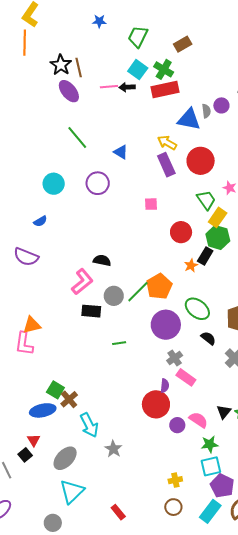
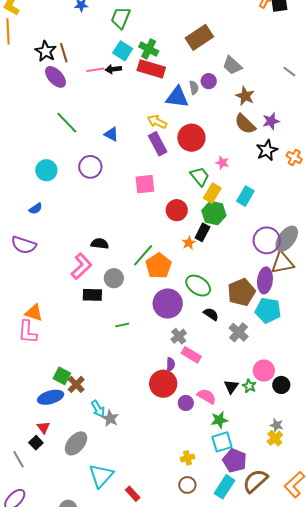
brown rectangle: (183, 44) -> (199, 37), moved, size x1.5
red rectangle: (165, 90) -> (151, 69), turned 32
pink square: (151, 204) -> (145, 184), size x1.5
green line: (138, 292) -> (143, 255), moved
orange triangle: (32, 325) -> (34, 313), turned 36
cyan arrow: (89, 425) -> (98, 409), size x0.7
gray star: (113, 449) -> (110, 418), moved
cyan triangle: (72, 492) -> (101, 476), moved

